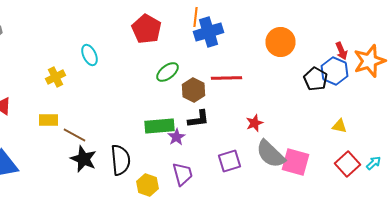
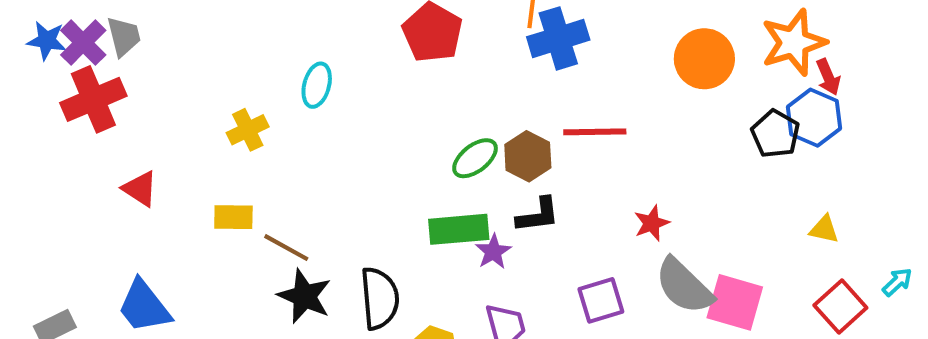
cyan ellipse: (90, 55) -> (317, 85), turned 40
orange star: (370, 61) -> (794, 43), moved
green ellipse: (168, 72) -> (475, 158), moved
cyan arrow: (374, 163) -> (897, 282), moved

